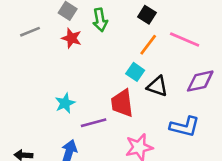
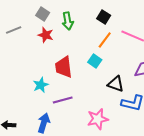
black triangle: (157, 86) -> (116, 84), moved
red trapezoid: (122, 103) -> (64, 67), moved

